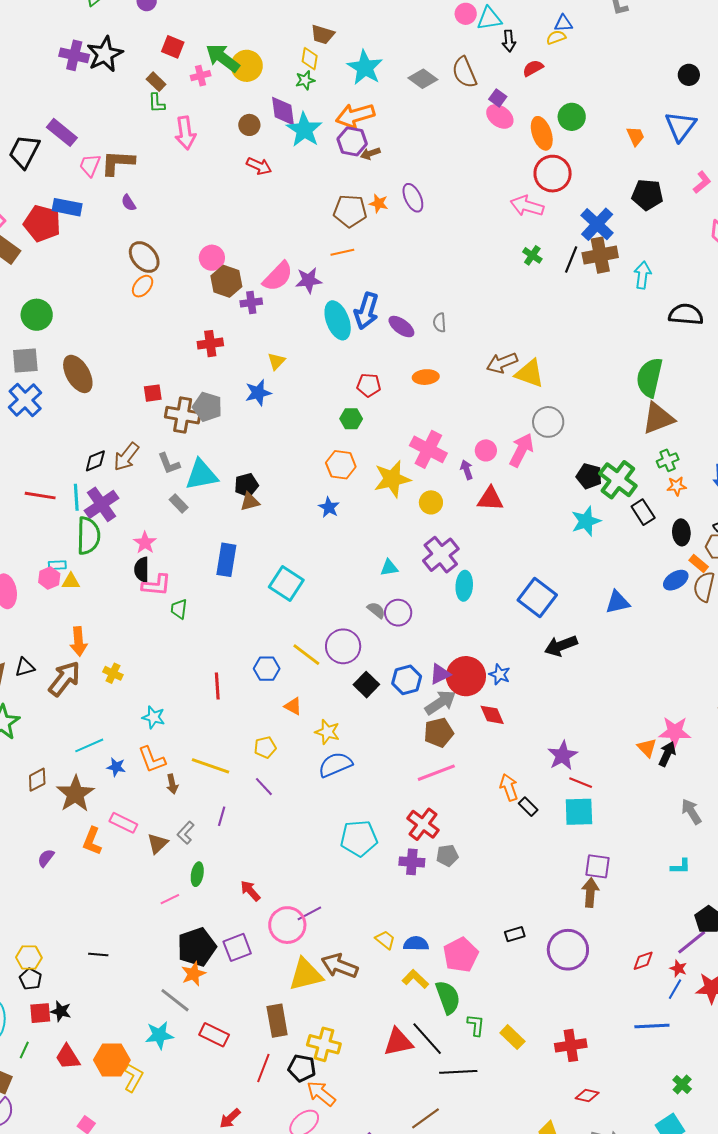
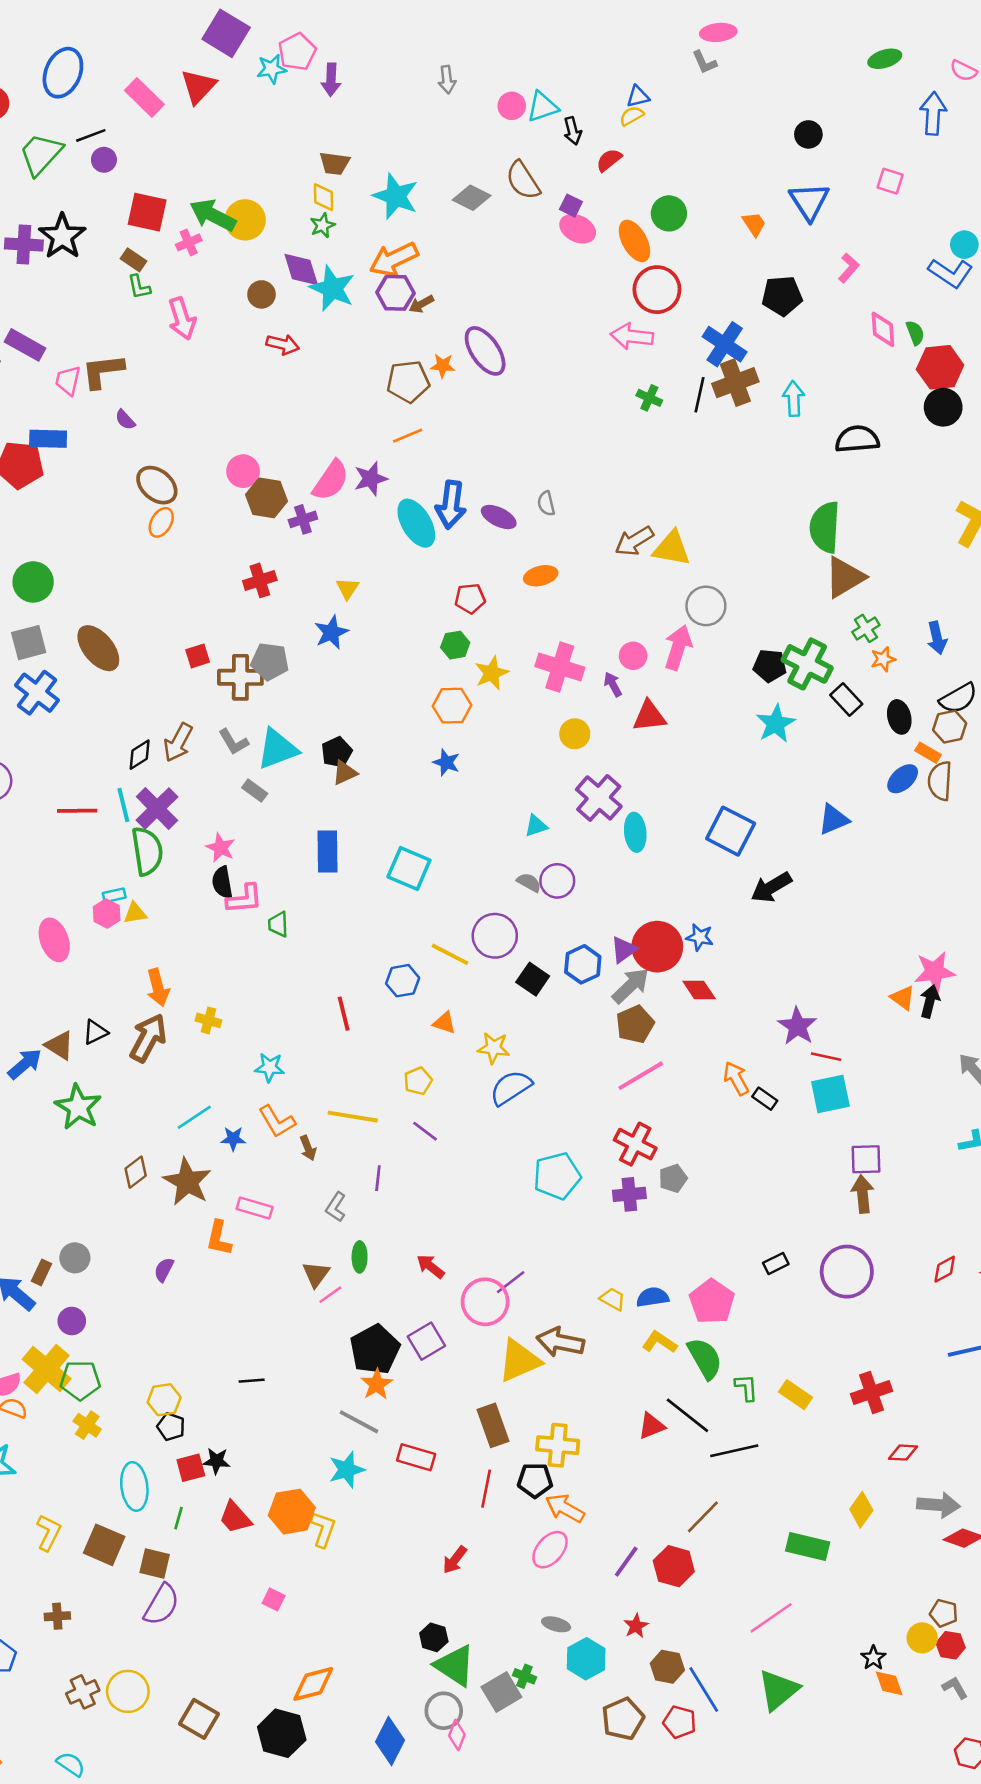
red square: (173, 47) -> (147, 212), size x1.4
purple ellipse: (413, 198) -> (485, 351), size x1.4
yellow star: (392, 479) -> (492, 673), moved, size x0.7
brown triangle: (158, 843) -> (316, 1274), moved
red triangle: (398, 1042) -> (652, 1426), size x0.7

